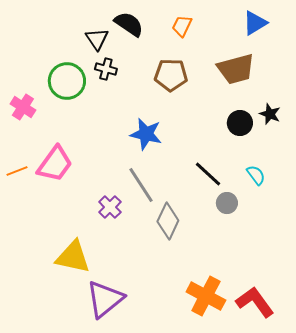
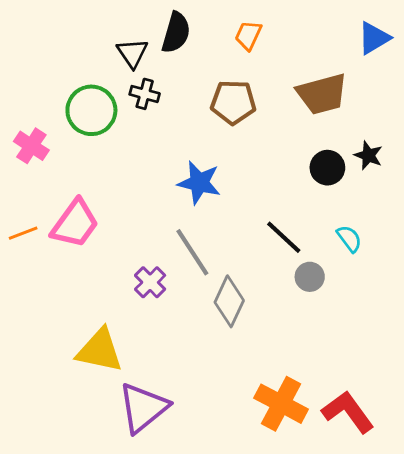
blue triangle: (255, 23) -> (374, 38), moved
black semicircle: (129, 24) -> (176, 33), turned 72

